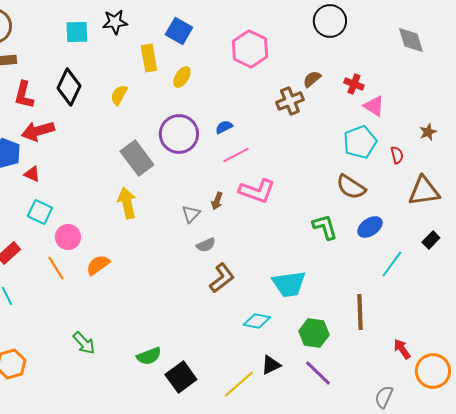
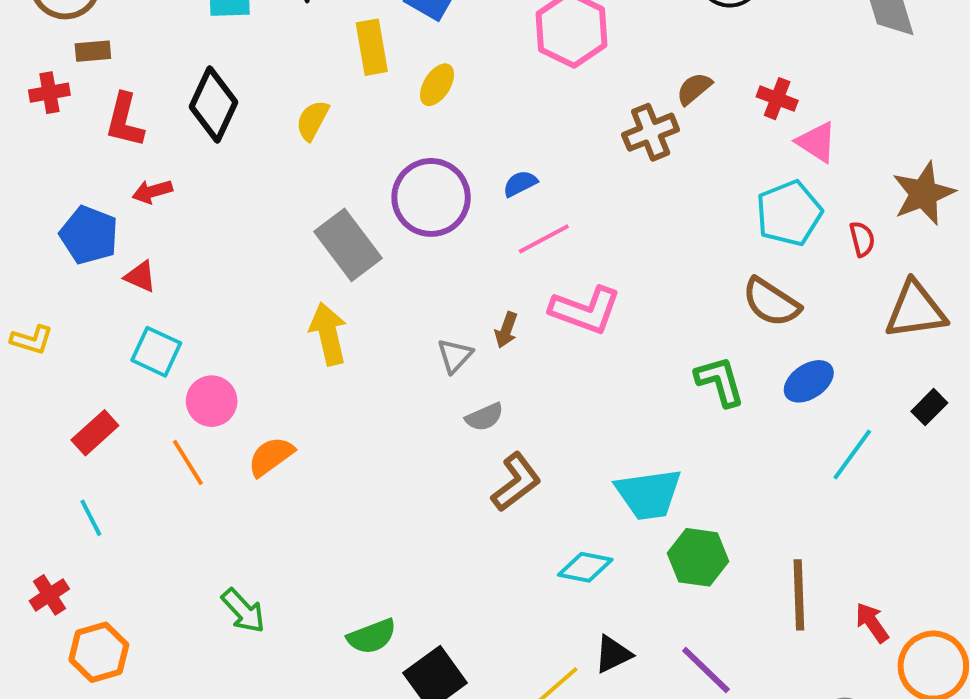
red arrow: (38, 131) -> (152, 192), size x0.6
brown star: (428, 132) -> (923, 193), size x1.8
brown line: (360, 312) -> (799, 595), moved
green hexagon: (314, 333) -> (698, 557), moved

